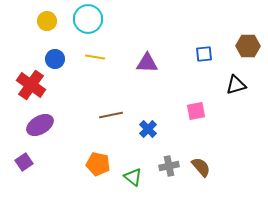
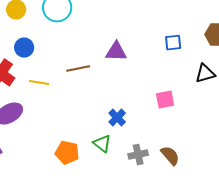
yellow line: (95, 57) -> (39, 83), moved
brown line: (111, 115) -> (78, 69), moved
green triangle: (133, 177) -> (102, 144), moved

